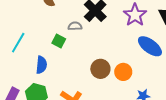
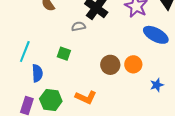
green square: (59, 41) -> (64, 54), moved
blue semicircle: (41, 65) -> (37, 73), moved

